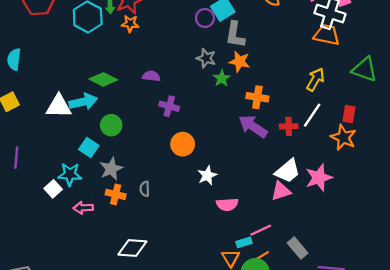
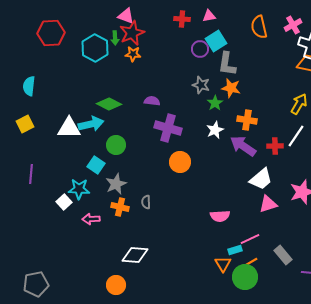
purple cross: (169, 106) -> (168, 128), size x1.5
white trapezoid: (288, 171) -> (261, 179), moved
white star: (207, 175) -> (215, 130), moved

